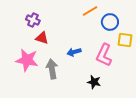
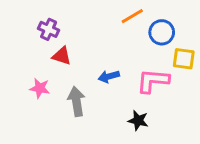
pink L-shape: (104, 55) -> (153, 81), turned 70
pink star: (27, 60) -> (40, 88), size x0.6

